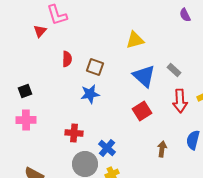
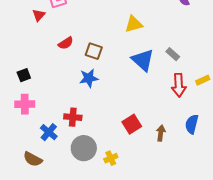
red semicircle: (67, 59) -> (66, 43), turned 56
red square: (142, 111) -> (132, 124), moved
blue cross: (107, 148) -> (49, 132), moved

